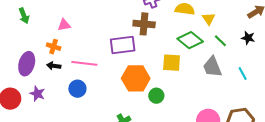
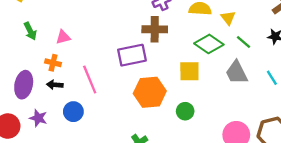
green arrow: (24, 16) -> (30, 31), moved
pink line: (84, 63) -> (90, 79), turned 65
blue circle: (77, 89) -> (73, 112), moved
green circle: (156, 96) -> (185, 111), moved

